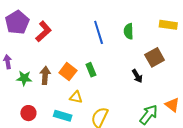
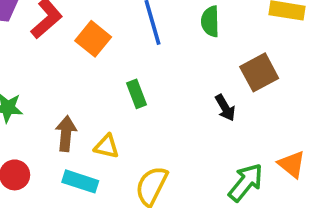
orange square: (68, 72) -> (93, 39), moved
brown arrow: (45, 75) -> (66, 134), moved

